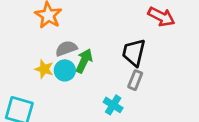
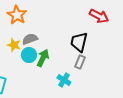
green arrow: (84, 61) -> (43, 58), moved
yellow star: (44, 69) -> (14, 45), moved

